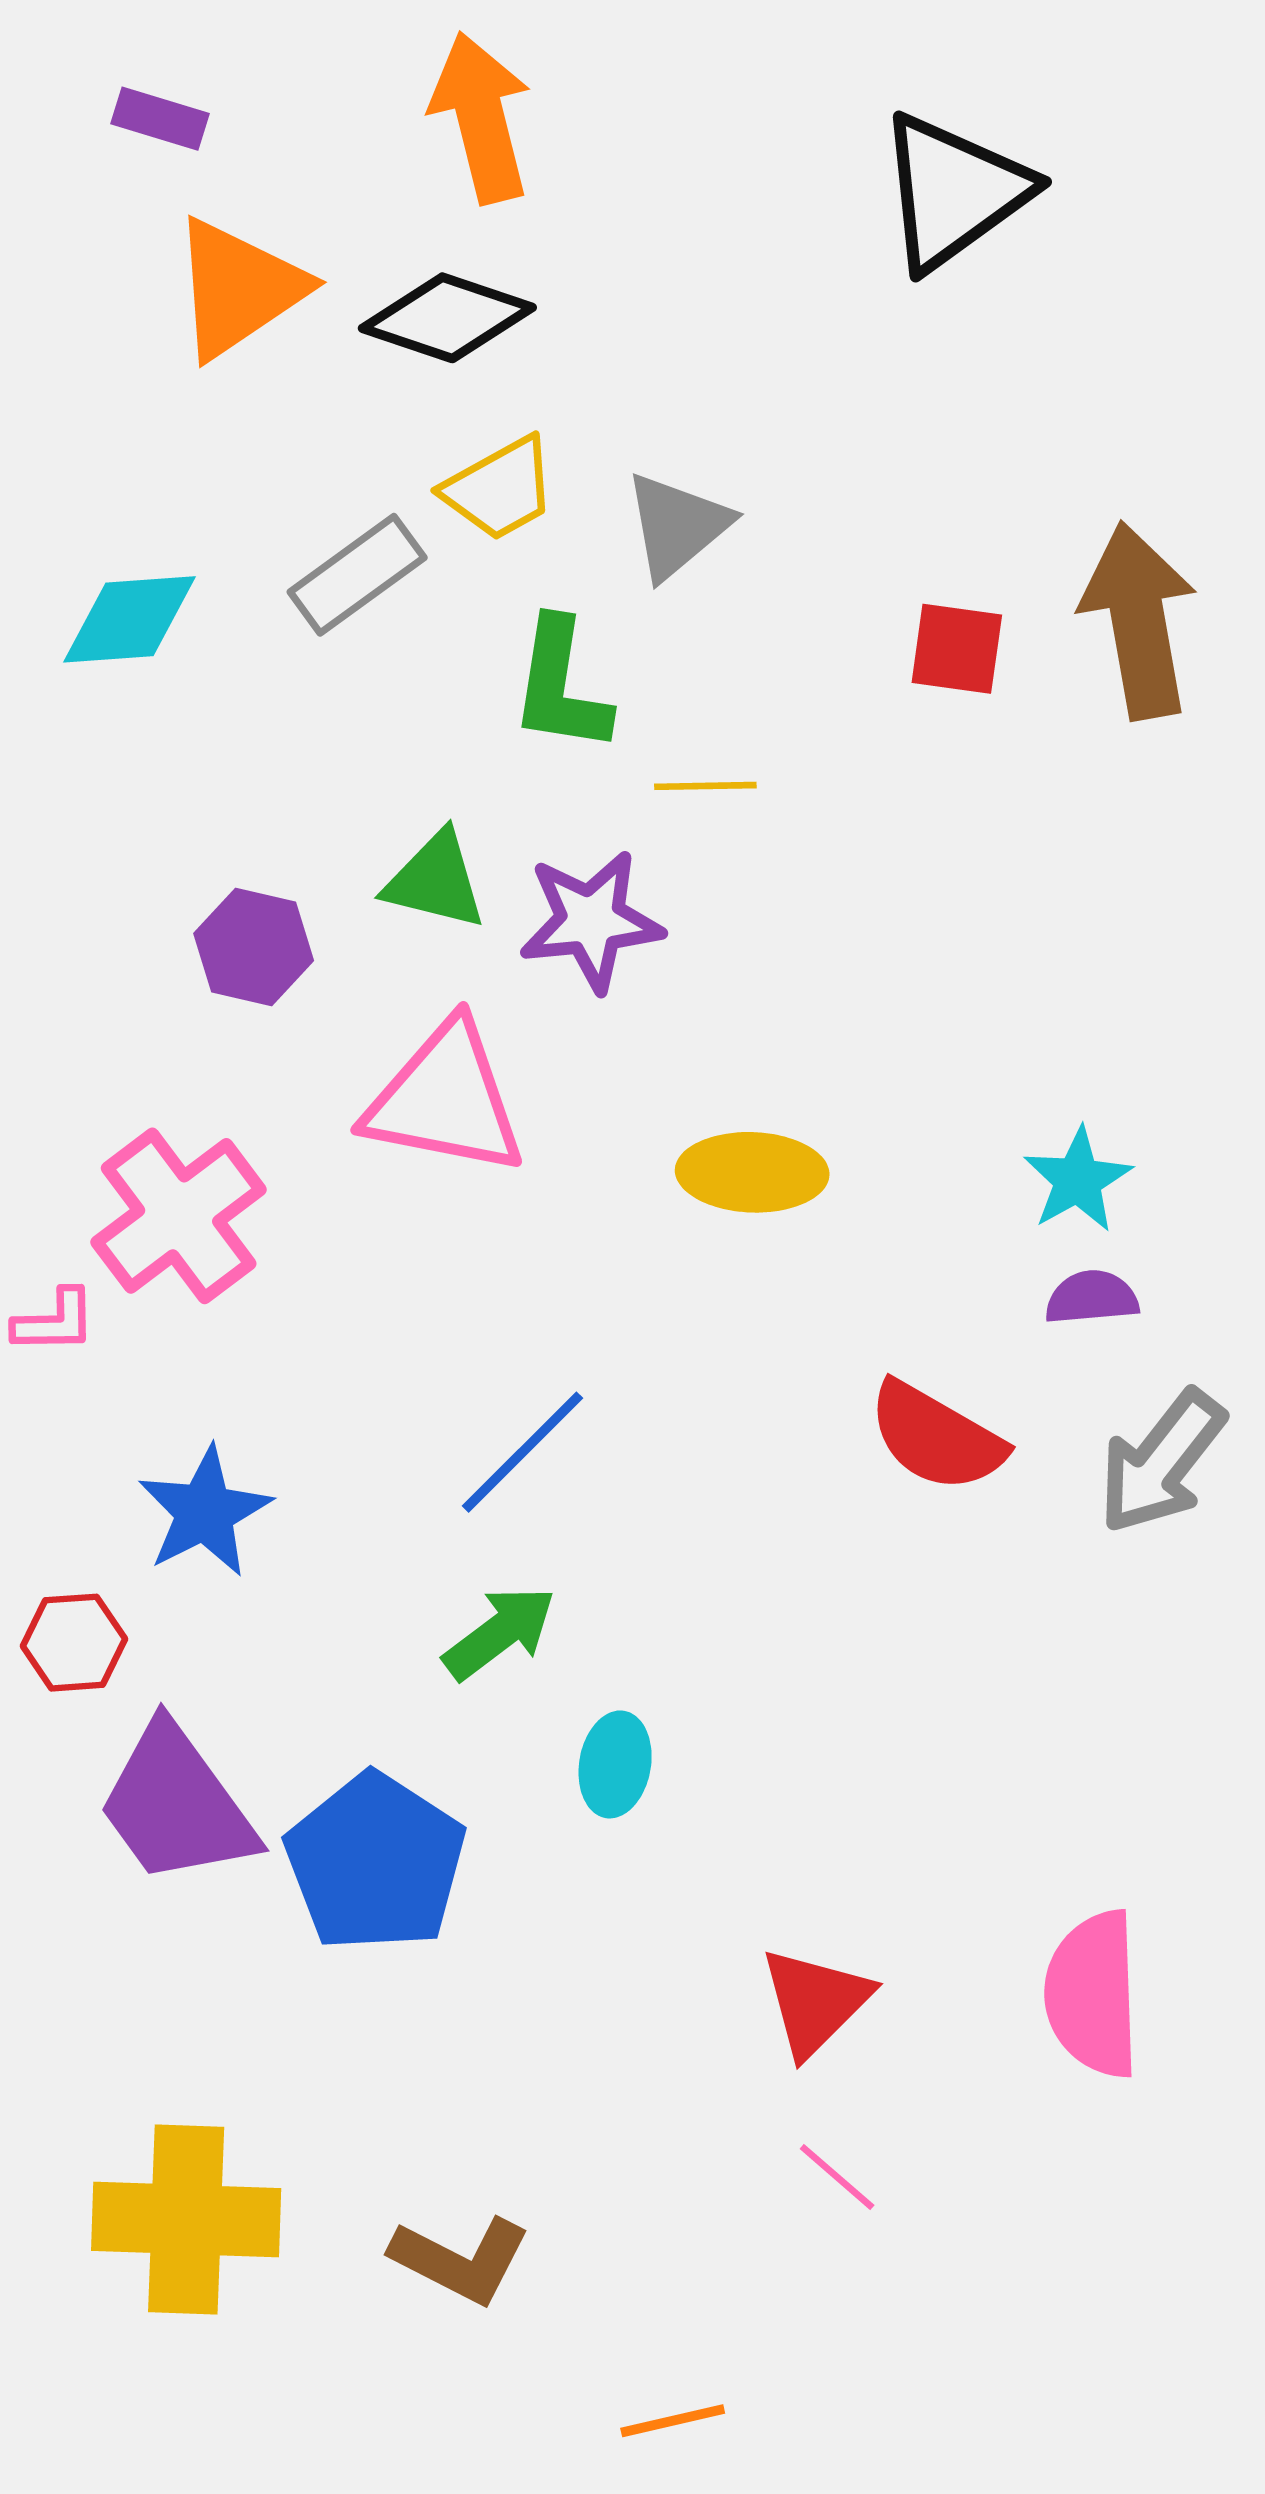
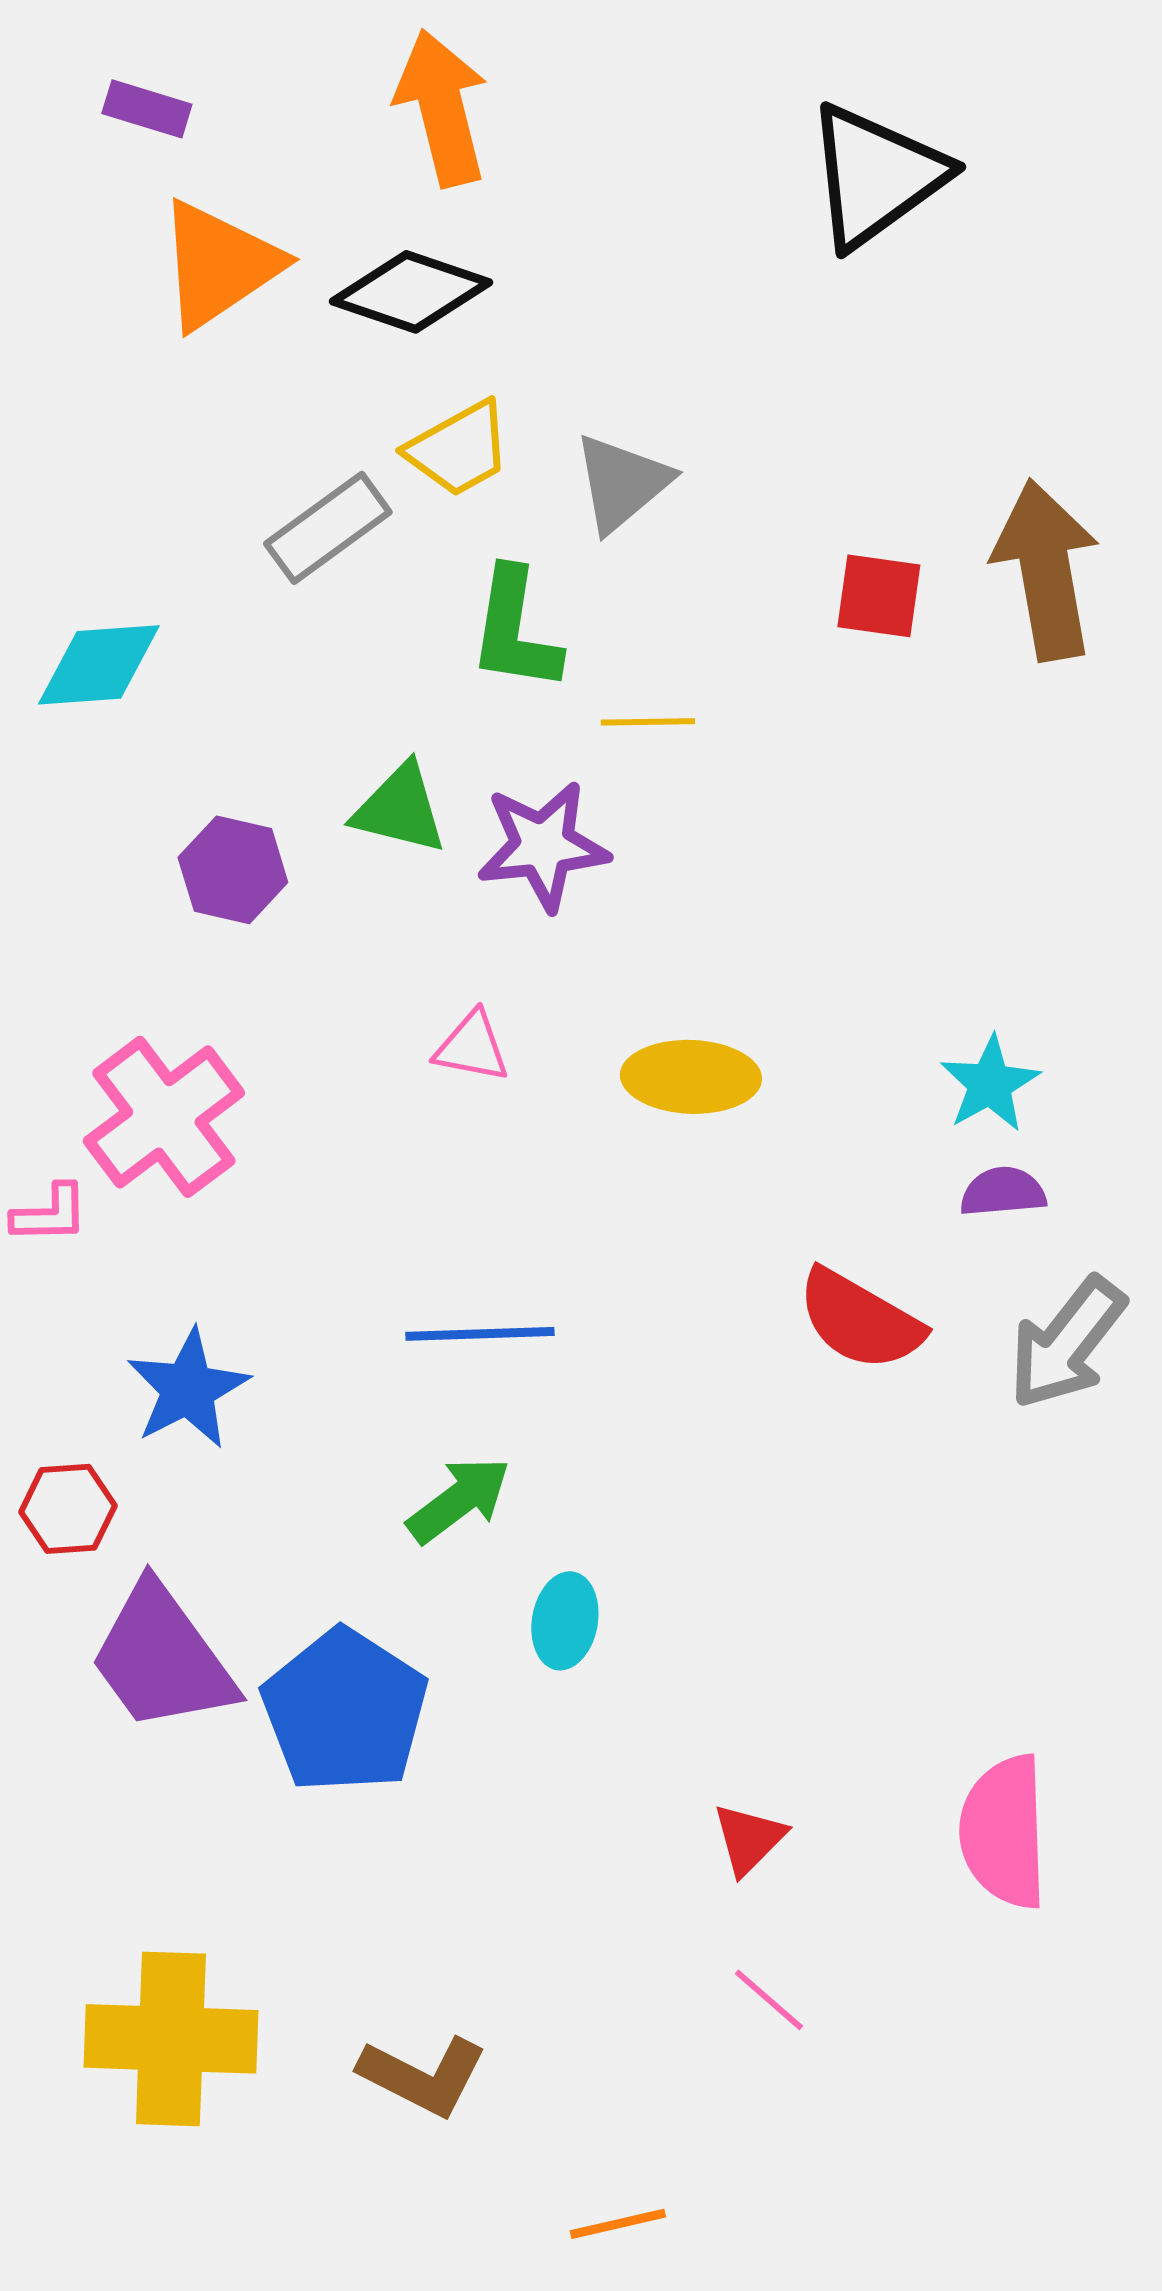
cyan diamond: (130, 619) -> (99, 665), moved
pink triangle: (445, 1099) -> (472, 1047), moved, size x0.5
blue line: (522, 1452) -> (480, 1334), turned 43
red triangle: (815, 2002) -> (749, 1839), size x0.7

